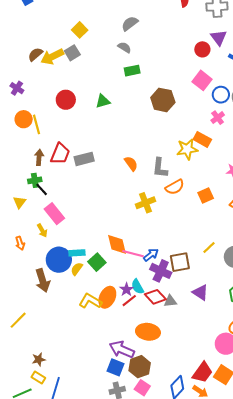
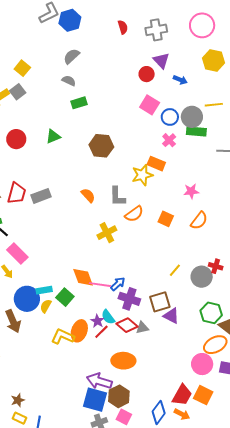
brown hexagon: (163, 100) -> (101, 146), moved
orange square: (206, 195) -> (166, 219), turned -35
brown square: (180, 262) -> (160, 302), moved
blue square: (116, 367) -> (95, 400), size x1.4

